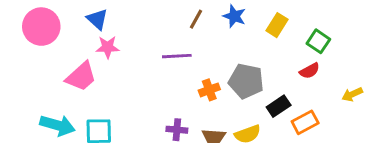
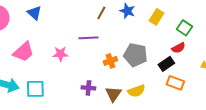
pink star: (108, 47) -> (60, 54), moved
black rectangle: (279, 106) -> (166, 64), moved
orange rectangle: (305, 122) -> (175, 83), turned 48

